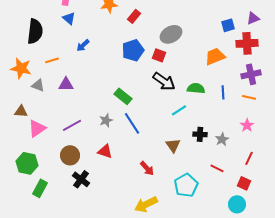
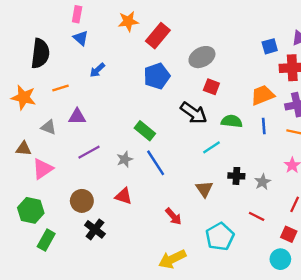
red rectangle: (134, 16) -> (158, 36), size x1.5
red square: (159, 55) -> (211, 87), moved
orange trapezoid: (215, 56) -> (263, 95), moved
gray triangle: (38, 85) -> (49, 127), moved
purple line: (72, 125) -> (89, 152), moved

